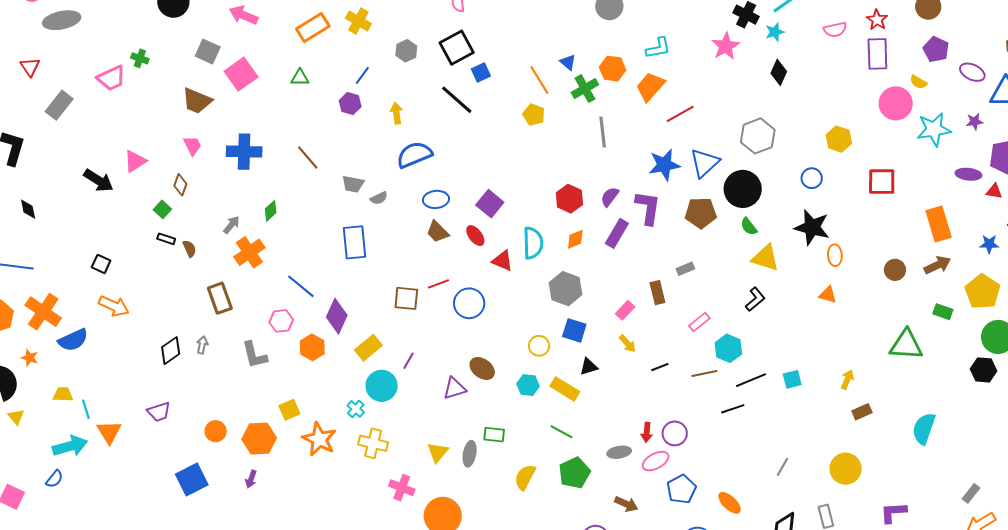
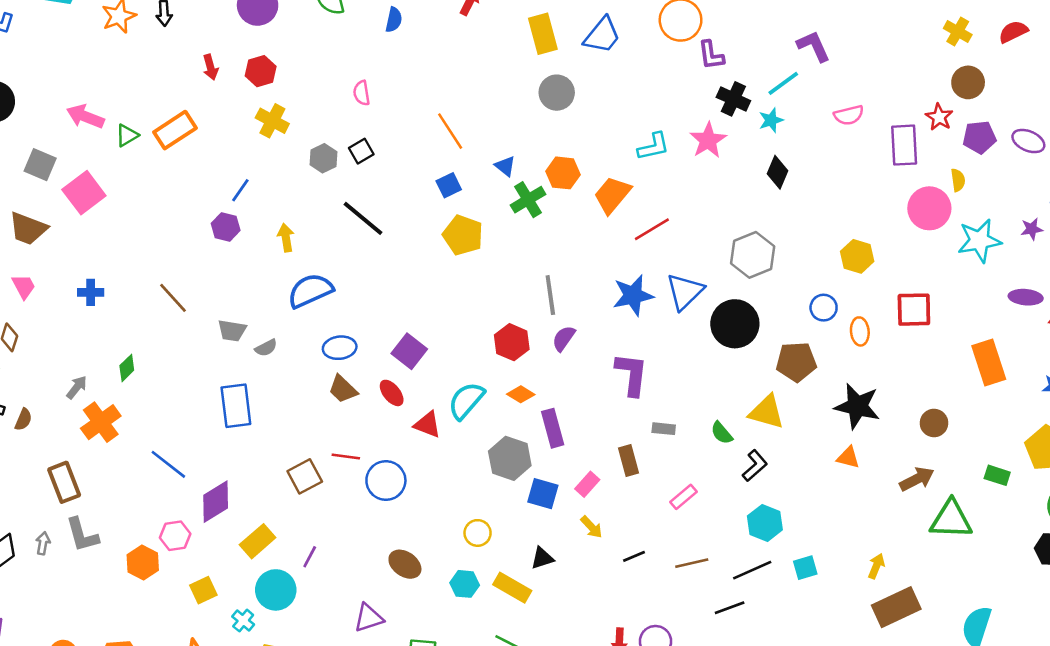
red star: (877, 20) -> (939, 117), moved
yellow cross: (358, 21) -> (272, 121), moved
black square: (457, 48) -> (361, 151), size x0.6
cyan L-shape: (658, 48) -> (653, 147), moved
purple pentagon: (936, 49) -> (979, 137), turned -30
gray hexagon: (406, 51) -> (323, 158), moved
purple ellipse: (972, 72) -> (1028, 141), moved
blue square: (481, 73) -> (449, 185), moved
green triangle: (300, 78) -> (127, 135), moved, turned -30
orange line: (539, 80) -> (450, 131), moved
yellow semicircle: (918, 82) -> (958, 180), turned -126
yellow pentagon: (534, 115) -> (463, 235), size x1.4
gray line: (603, 132) -> (550, 295), moved
blue cross: (244, 152) -> (91, 292), size x0.6
purple L-shape: (648, 208) -> (632, 374), moved
brown pentagon: (701, 213) -> (796, 362), moved
green semicircle: (749, 227) -> (722, 433), moved
black star: (812, 227) -> (857, 406), moved
purple rectangle: (617, 233) -> (553, 428), moved, turned -44
orange diamond: (575, 239) -> (521, 394), turned 55
cyan semicircle: (533, 243) -> (466, 401), turned -136
brown semicircle: (189, 249) -> (23, 420), turned 48
orange ellipse: (835, 255) -> (860, 331), moved
brown arrow: (937, 265) -> (917, 479), moved
gray rectangle: (685, 269) -> (664, 429), turned 30
red line: (439, 284) -> (346, 457), turned 30
brown square: (406, 298) -> (305, 476), turned -32
purple diamond: (337, 316) -> (216, 502), turned 36
pink hexagon: (281, 321) -> (175, 536), moved
blue square: (574, 330) -> (543, 494), moved
orange hexagon: (312, 347) -> (143, 562), moved
cyan hexagon: (728, 348) -> (765, 523), moved
gray L-shape: (255, 355) -> (82, 535), moved
purple triangle: (455, 388) -> (369, 618), moved
yellow square: (289, 410) -> (203, 590), moved
brown rectangle: (862, 412) -> (896, 607), size x1.8

